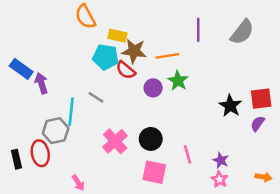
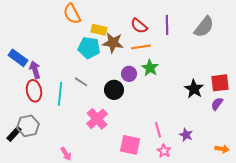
red semicircle: (126, 70) -> (139, 26), moved
gray hexagon: (56, 131) -> (28, 126), moved
black circle: (151, 139) -> (114, 90), moved
red ellipse: (40, 153) -> (34, 91), moved
black rectangle: (16, 159) -> (14, 134), turned 56
pink star: (220, 179) -> (164, 151), moved

